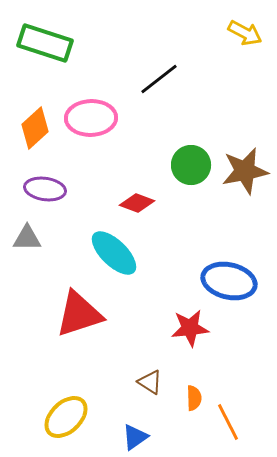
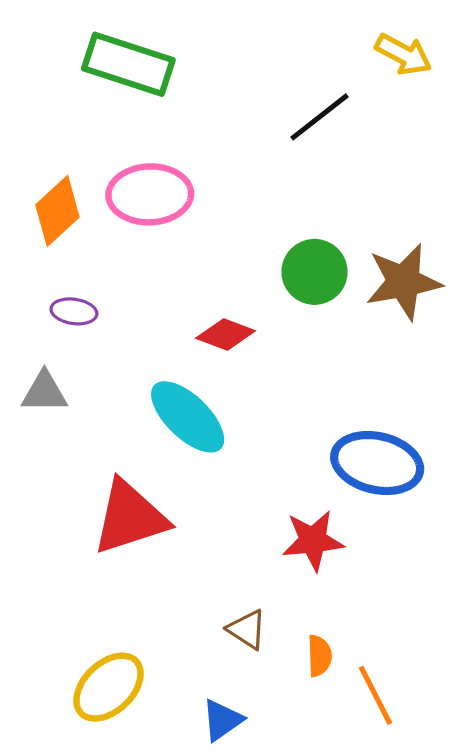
green rectangle: (45, 43) -> (128, 64), moved
black line: (159, 79) -> (319, 117), moved
purple ellipse: (45, 189) -> (74, 311), size x0.7

